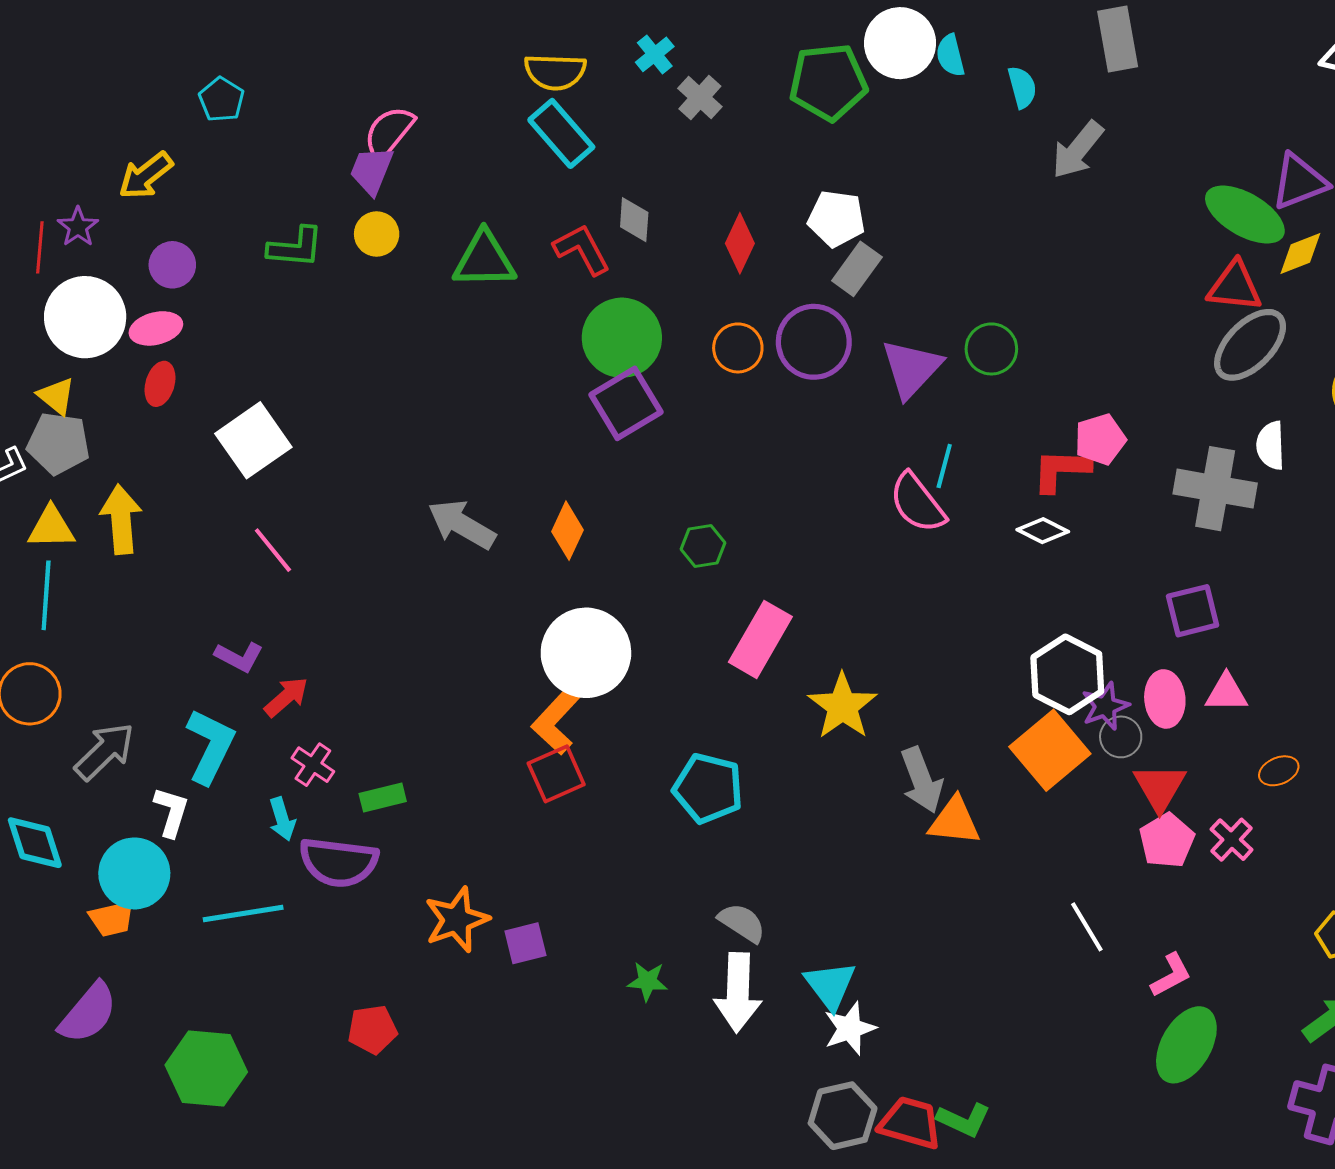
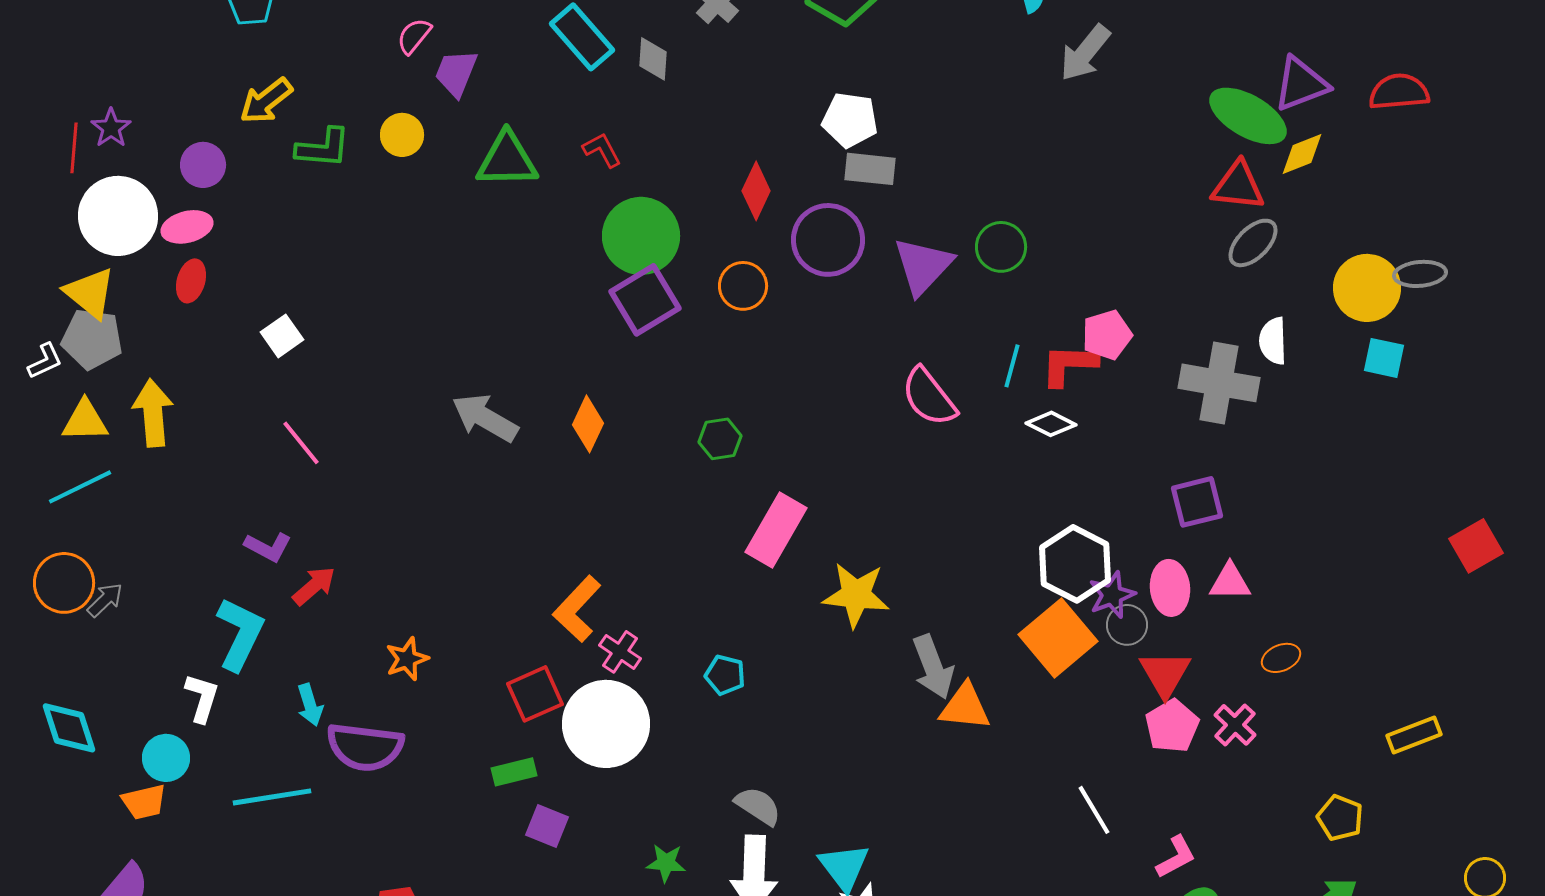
pink semicircle: (389, 132) -> (414, 36), size x0.7
purple trapezoid: (371, 170) -> (456, 73), moved
yellow arrow: (146, 176) -> (266, 101), moved
gray diamond: (634, 220) -> (653, 59), moved
red diamond: (740, 243) -> (756, 191), moved
red L-shape: (582, 249) -> (602, 150), size x0.7
gray rectangle: (857, 269) -> (870, 169), turned 60
gray ellipse: (1250, 345) -> (1253, 243), size x0.7
orange circle: (738, 348) -> (743, 286), moved
yellow triangle: (56, 396) -> (90, 293), size x1.4
white square: (253, 440) -> (282, 336), size x0.6
cyan line: (944, 466) -> (1012, 366), moved
cyan line: (46, 595) -> (80, 487), turned 60
white circle: (586, 653) -> (606, 724), moved
yellow star: (843, 706) -> (856, 595), turned -30
gray arrow: (105, 751) -> (105, 600), moved, size x0.6
pink cross: (313, 765) -> (620, 652), moved
red square: (556, 774) -> (535, 694), moved
cyan pentagon: (708, 788) -> (725, 675), size x0.6
green rectangle: (383, 798) -> (514, 772), moved
cyan circle: (134, 873) -> (166, 758), size x0.7
orange star: (457, 920) -> (407, 659), moved, size x0.7
purple square: (525, 943) -> (547, 826), turned 36

